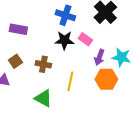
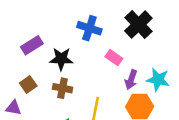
purple rectangle: (18, 29) -> (32, 45), turned -42
black star: (64, 40) -> (61, 59), moved

